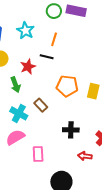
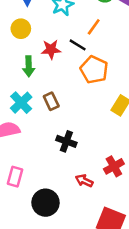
orange pentagon: (67, 86) -> (94, 70), moved
black cross: (71, 130) -> (66, 141), moved
pink rectangle: (38, 154) -> (15, 177), moved

